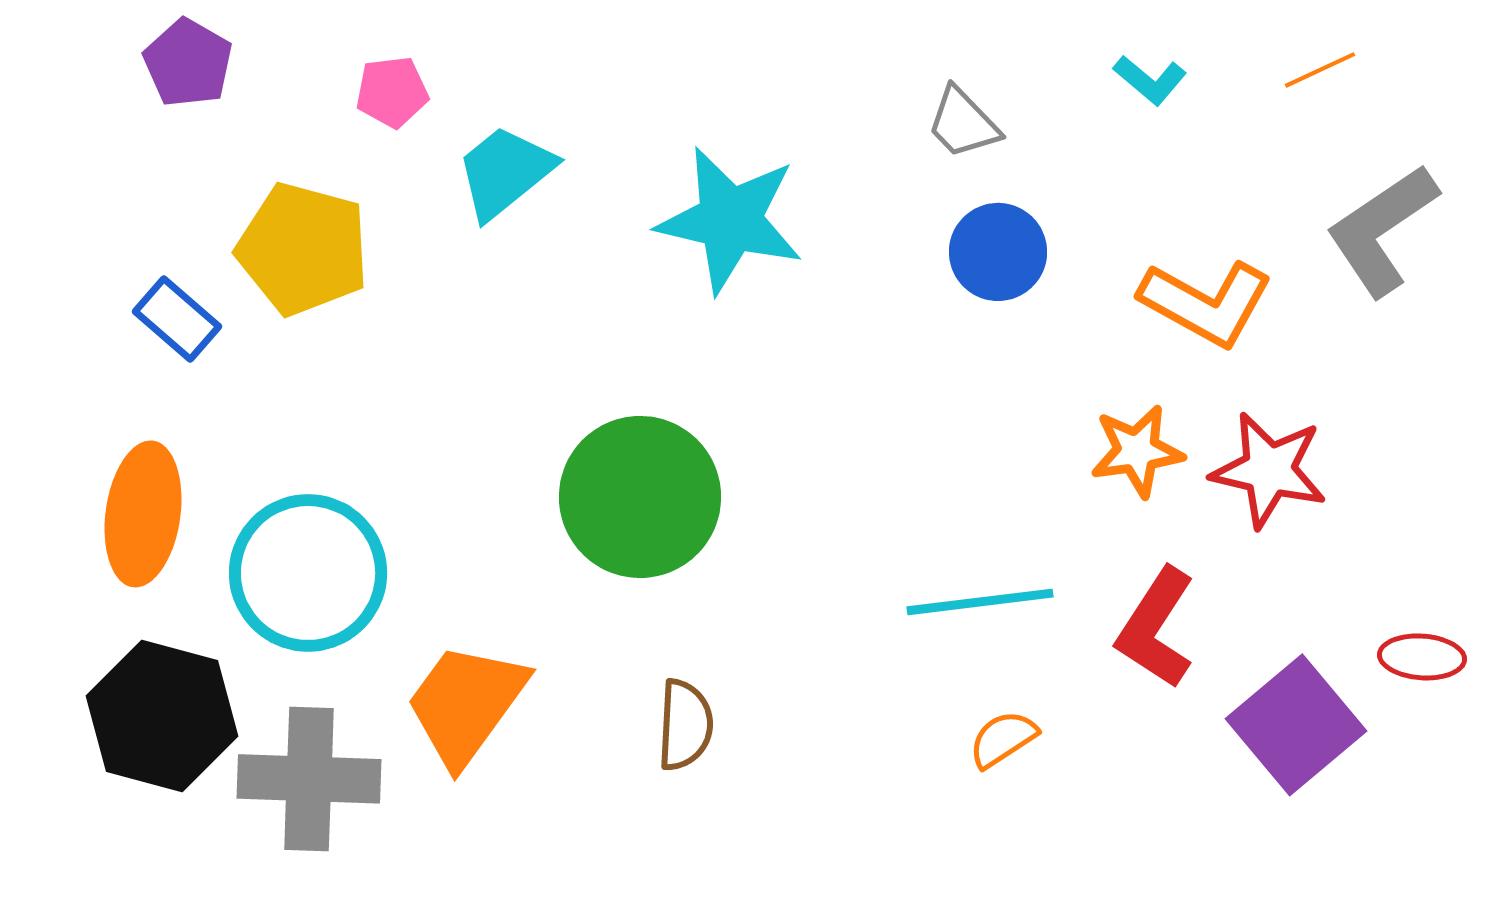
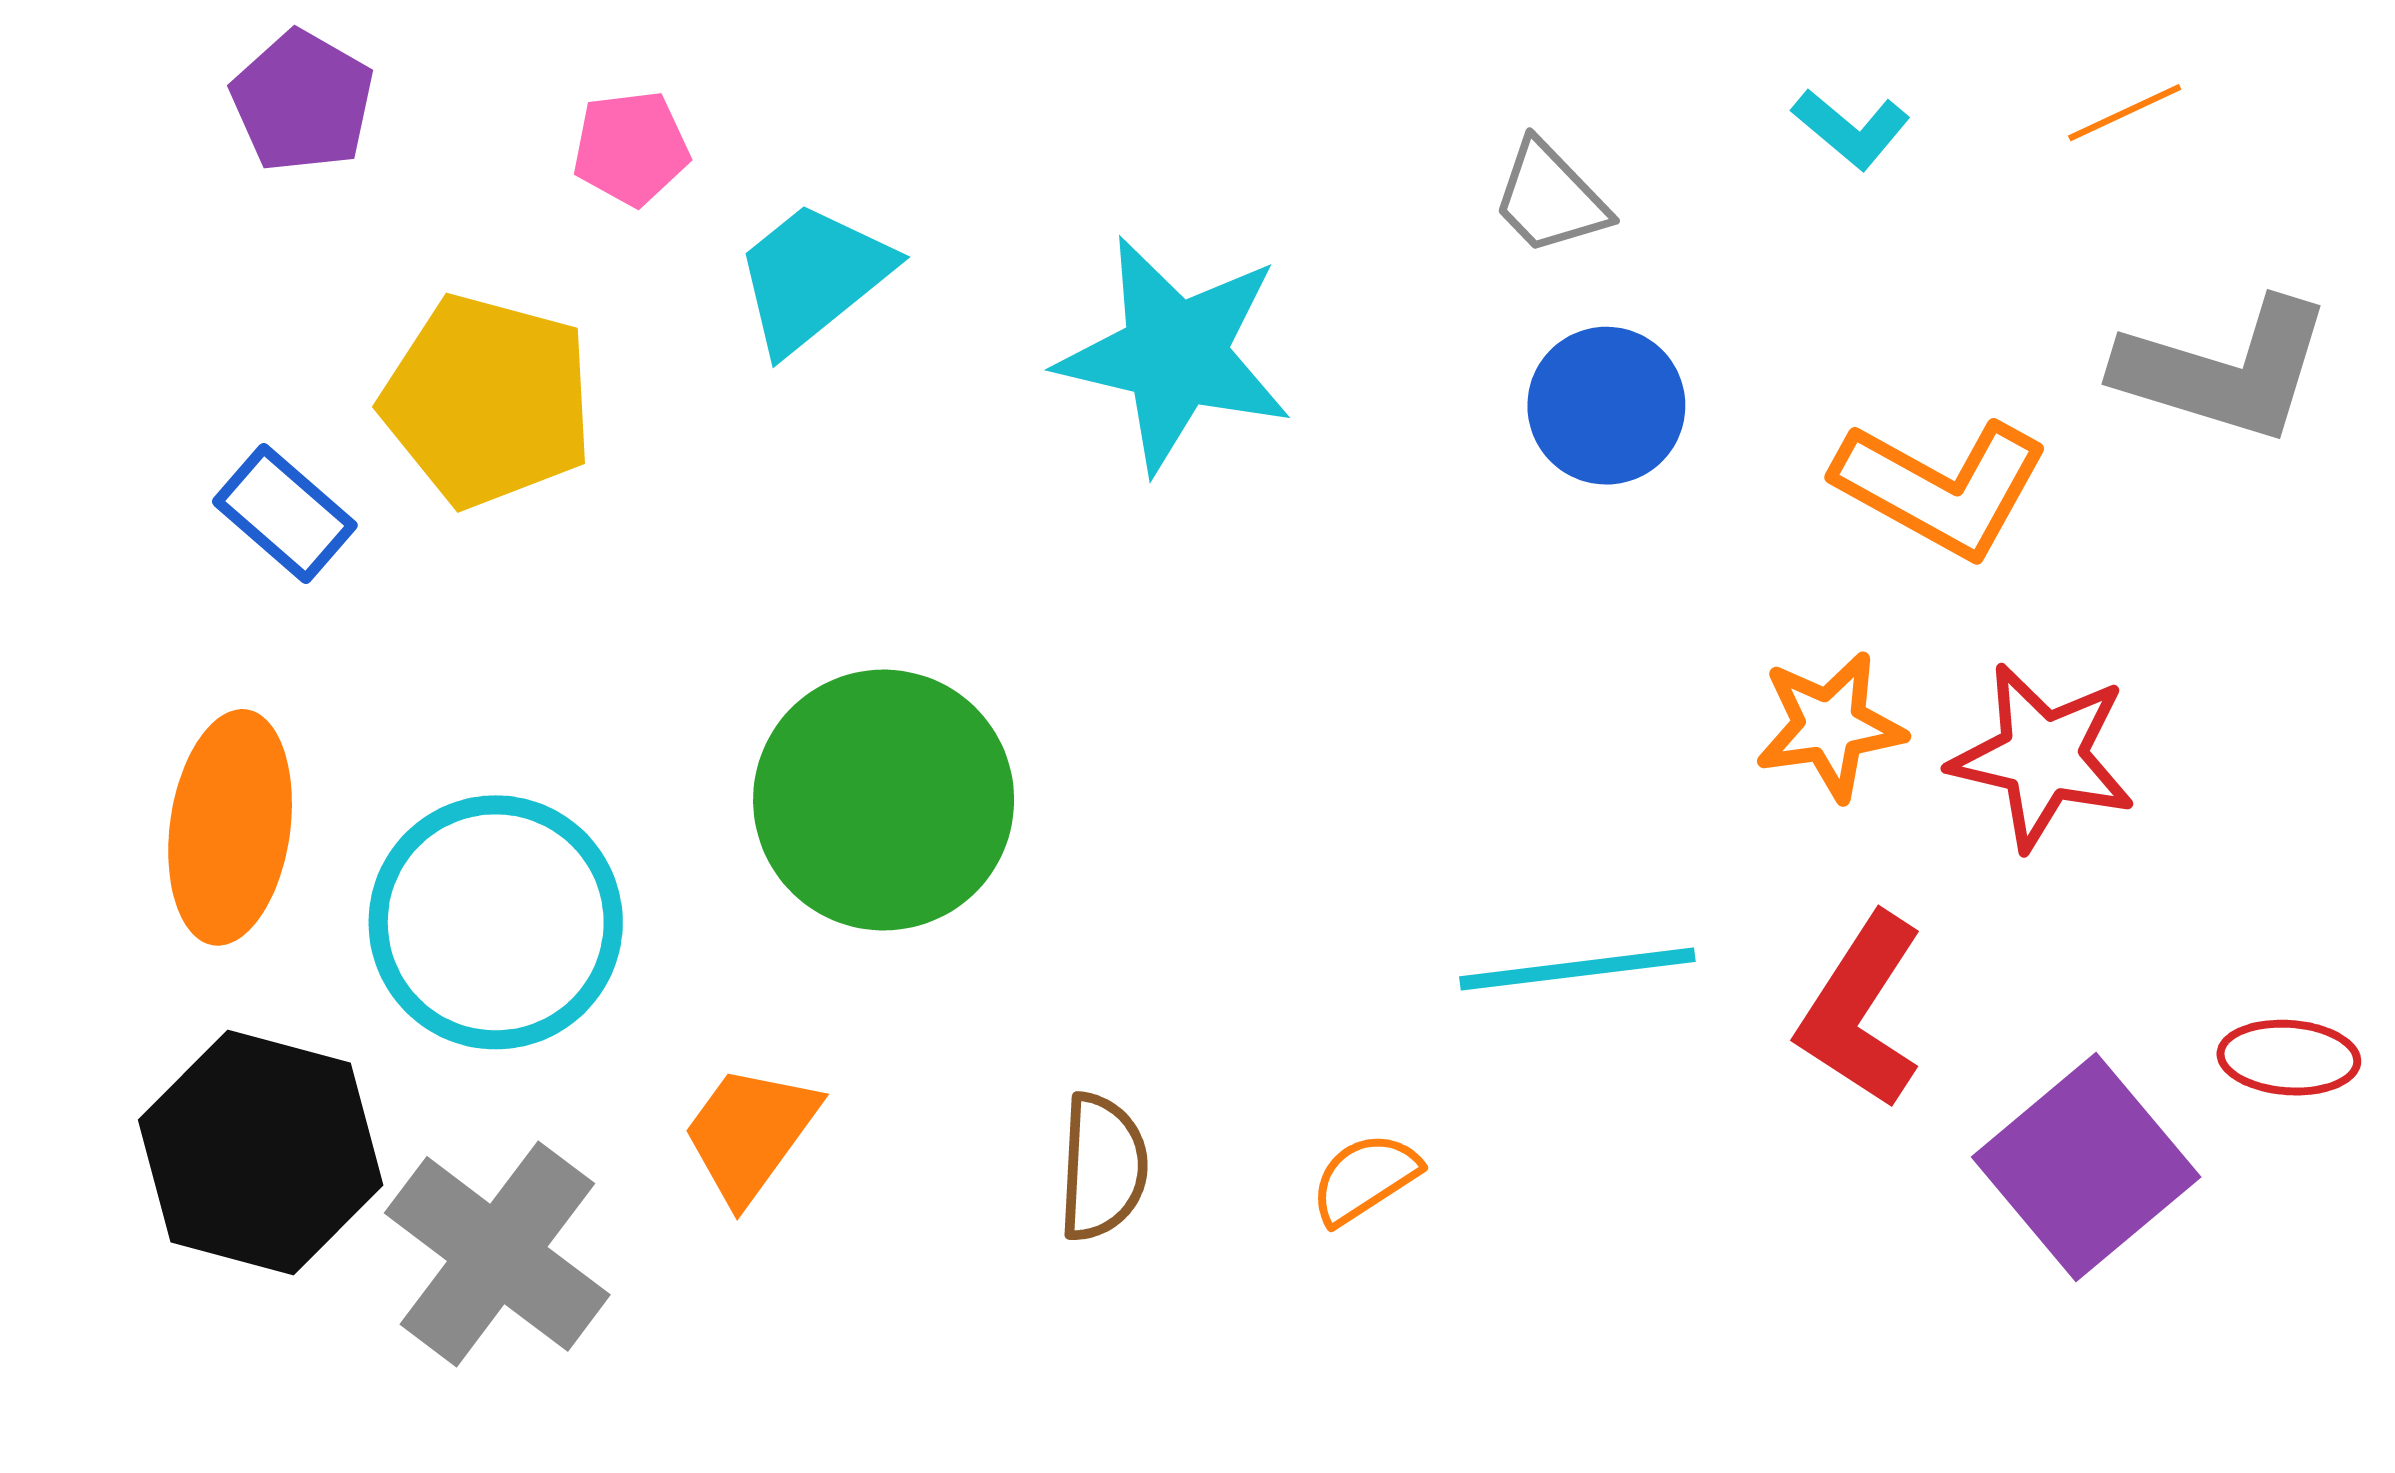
gray L-shape: (1382, 230) -> (2224, 370), turned -129
green circle: (640, 497) -> (884, 800), moved
orange trapezoid: (466, 704) -> (750, 1133), size x0.7
orange semicircle: (1003, 739) -> (1365, 1178), moved
gray cross: (309, 779) -> (497, 1254), turned 35

